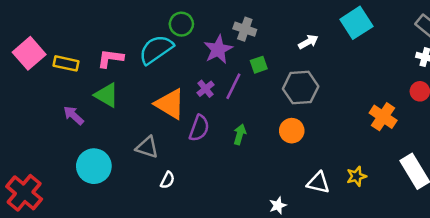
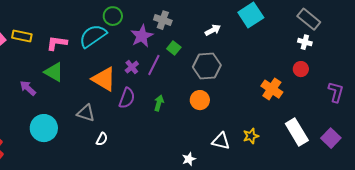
yellow rectangle: (66, 63) -> (22, 36), moved
green square: (259, 65) -> (174, 48), turned -32

